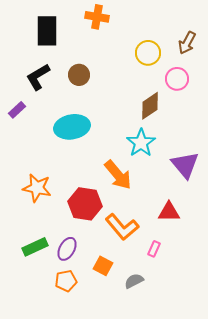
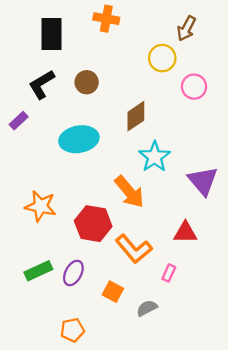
brown arrow: (187, 43) -> (186, 29), moved
brown diamond: (150, 106) -> (136, 116), moved
orange pentagon: (66, 281) -> (72, 330), moved

